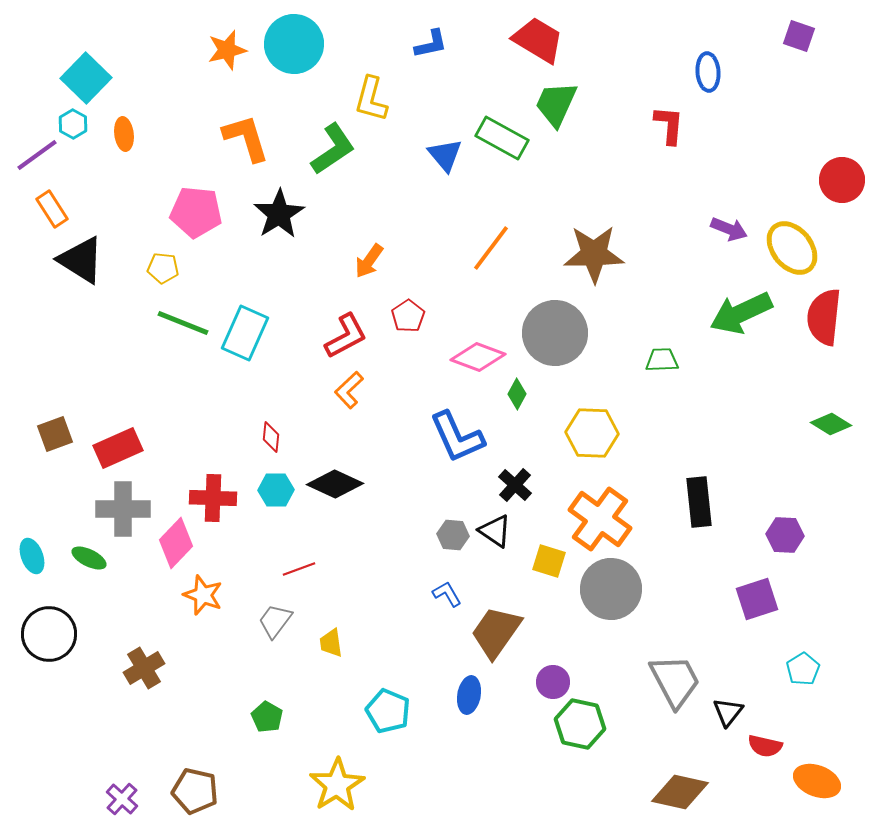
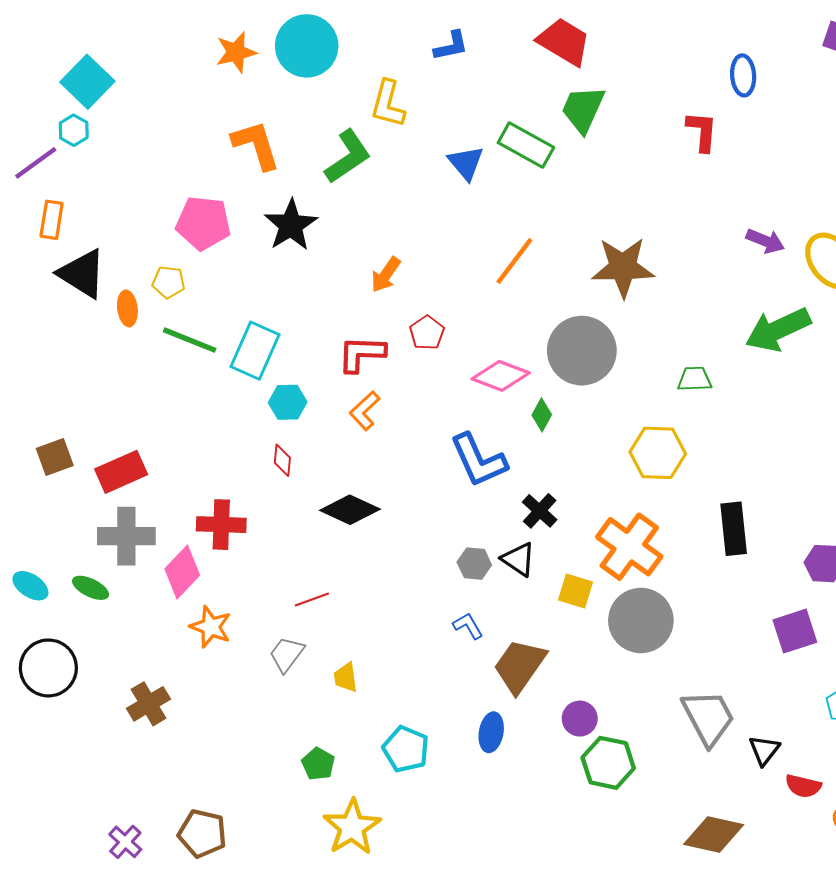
orange ellipse: (124, 134) -> (127, 308), moved
orange rectangle: (52, 209) -> (52, 220), turned 42
red L-shape: (346, 336) -> (361, 354), turned -150
yellow hexagon: (592, 433) -> (658, 453), moved
cyan hexagon: (276, 490) -> (288, 402), moved
cyan ellipse: (32, 556) -> (30, 586), turned -36
green pentagon: (267, 717) -> (318, 764), moved

